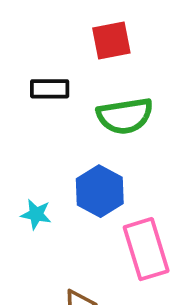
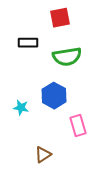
pink rectangle: (146, 249) -> (78, 126), size x0.7

